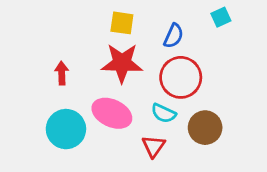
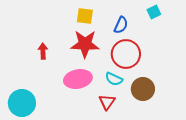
pink ellipse: (112, 113) -> (78, 79), turned -36
cyan circle: (66, 129) -> (22, 103), moved

